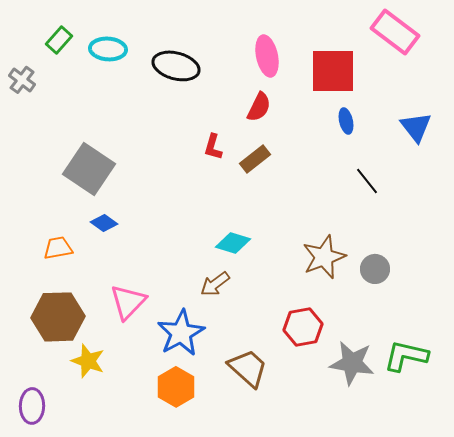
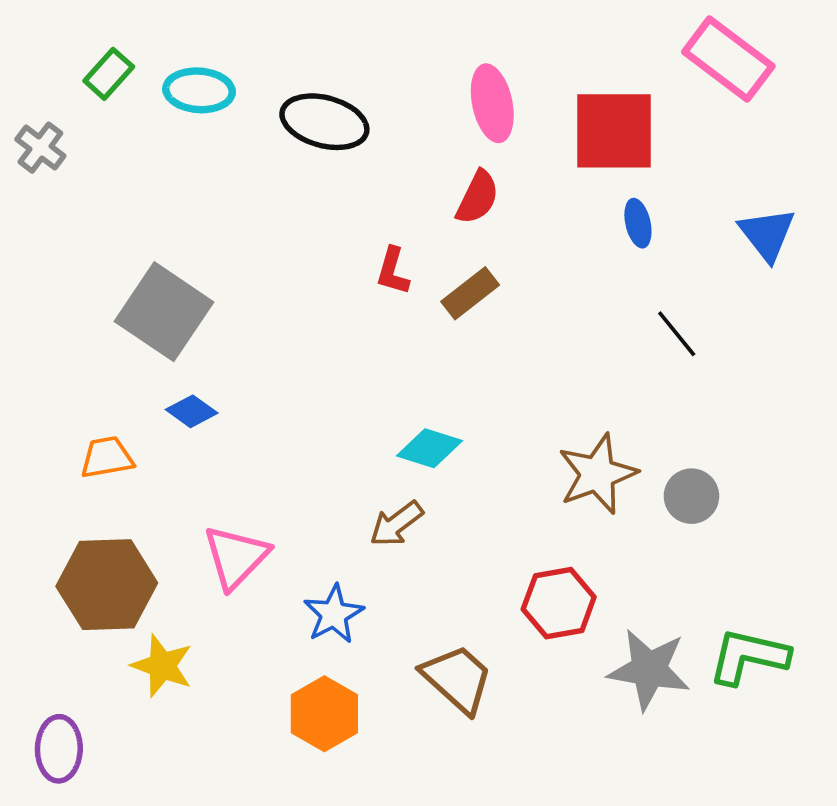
blue star: (181, 333) -> (334, 614), size x0.7

